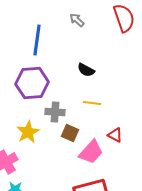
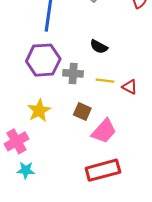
gray cross: (55, 112) -> (73, 73), moved
red triangle: (115, 135) -> (130, 87), moved

